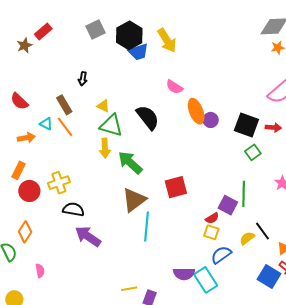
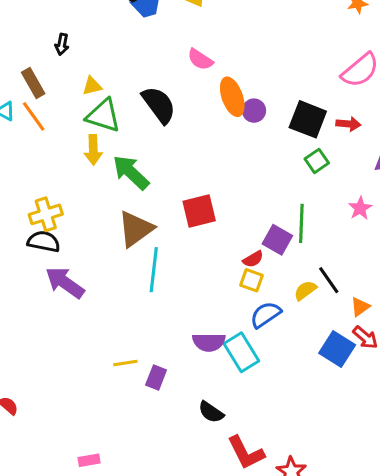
yellow triangle: (103, 106) -> (92, 86), turned -40
yellow cross: (59, 183) -> (46, 214), moved

